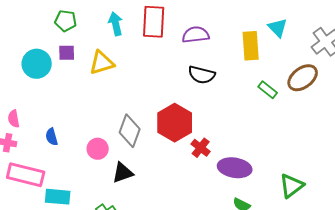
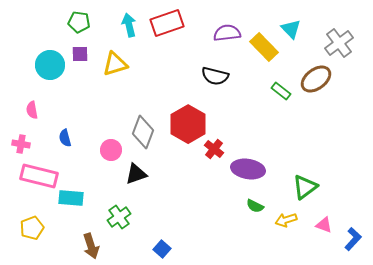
red rectangle: (154, 22) -> (167, 23), turned 68
purple semicircle: (196, 35) -> (227, 33), moved
yellow rectangle: (251, 46) -> (264, 47), turned -40
pink semicircle: (14, 119) -> (32, 110), moved

